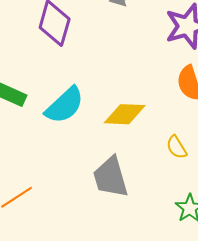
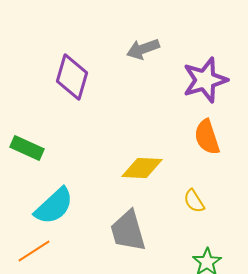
cyan semicircle: (65, 105) -> (54, 206), moved

